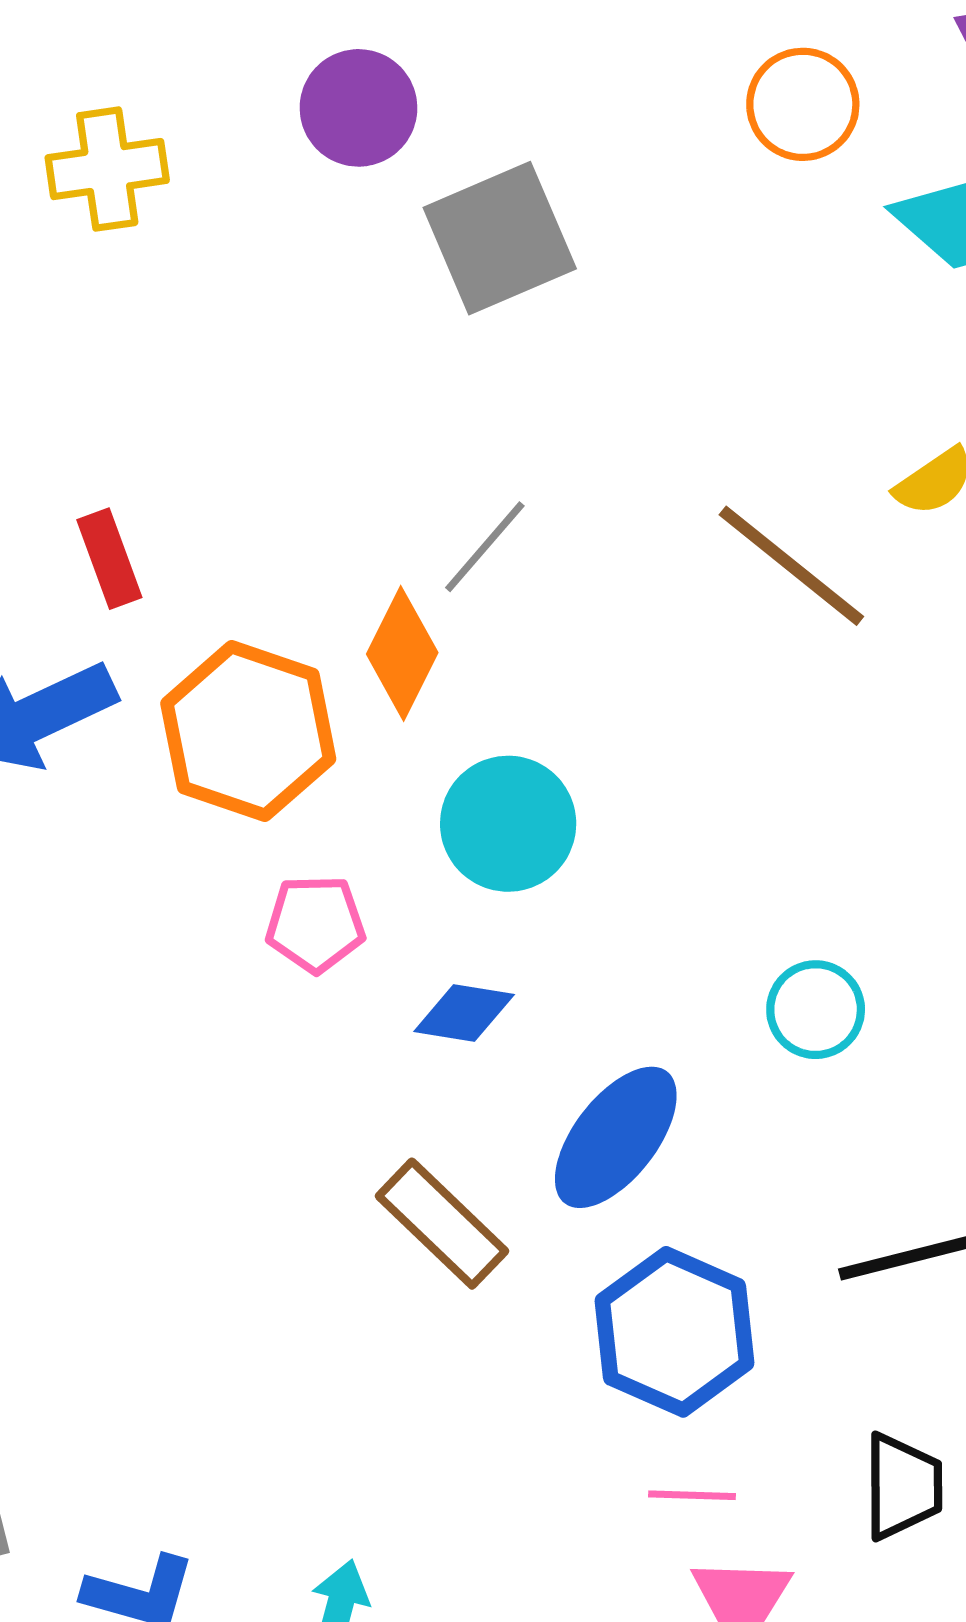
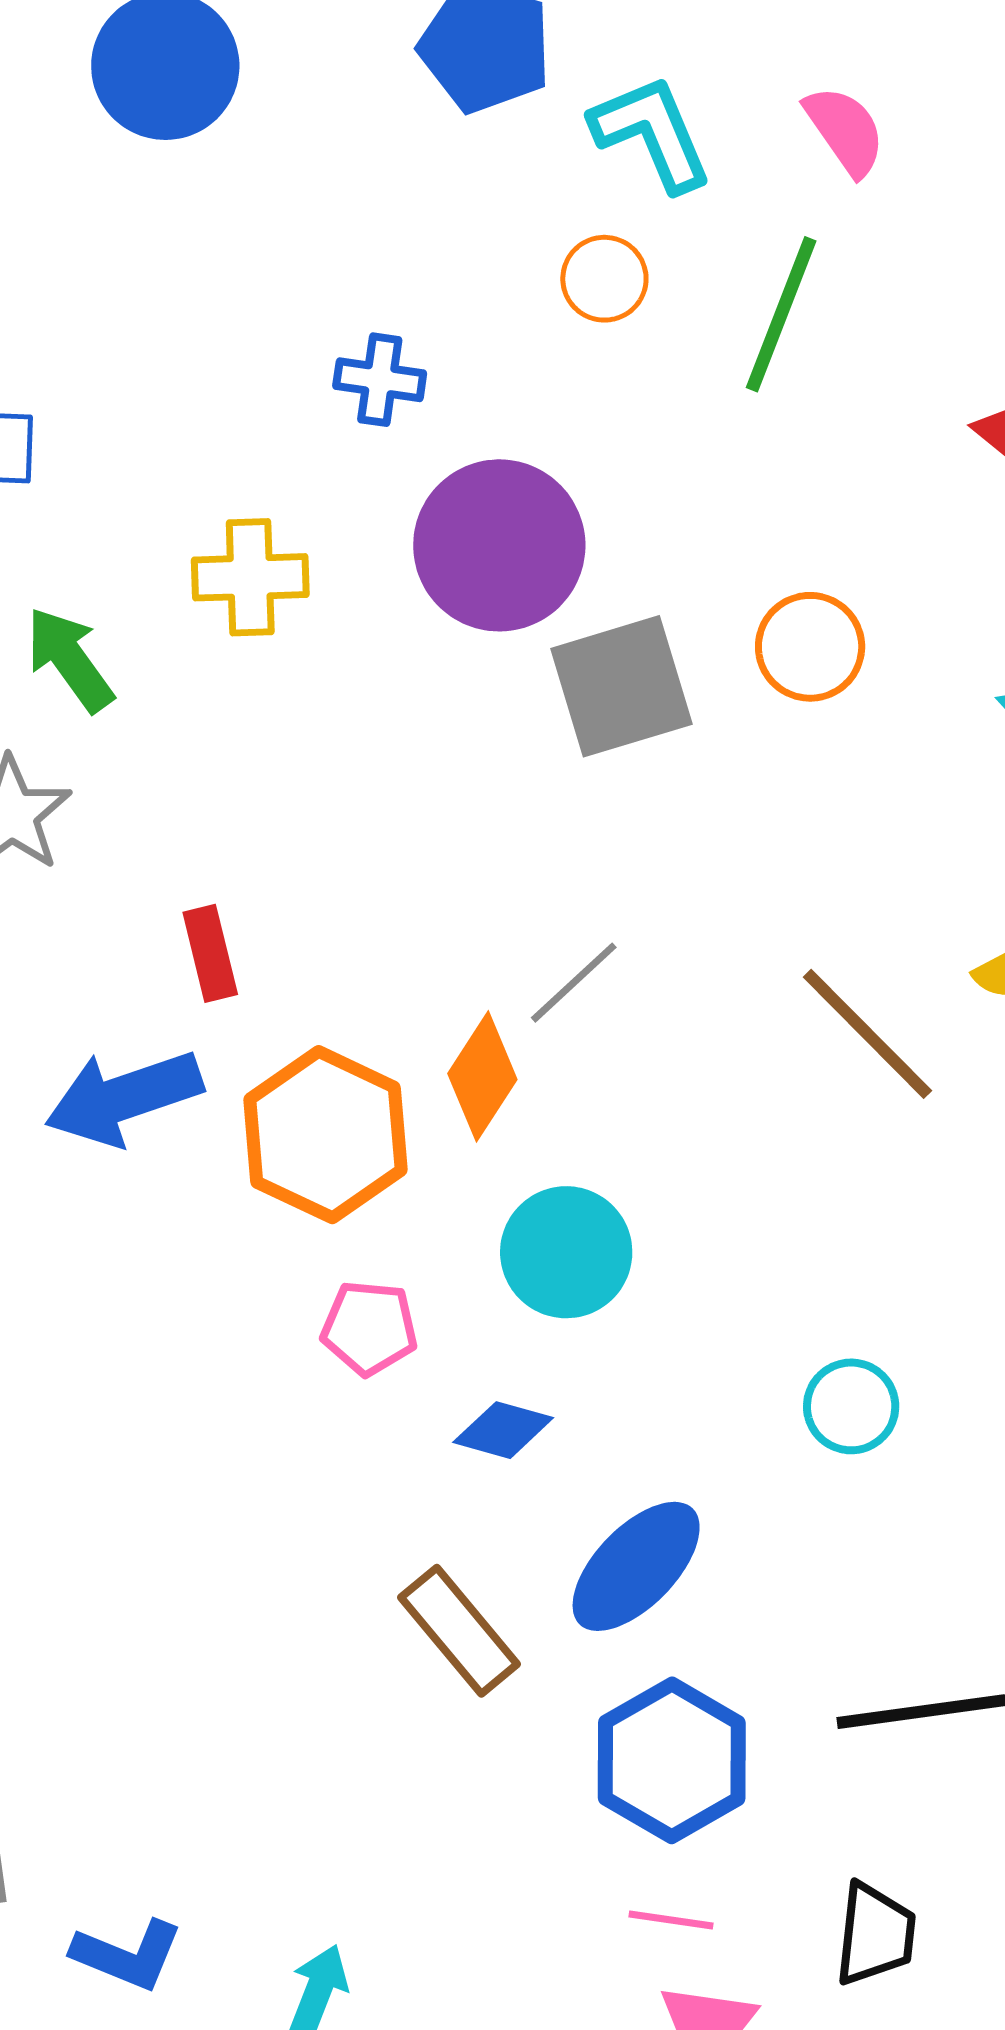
orange circle: (803, 104) -> (810, 647), moved
purple circle: (359, 108) -> (499, 545), size x1.5
cyan circle: (816, 1010) -> (851, 1406), moved

